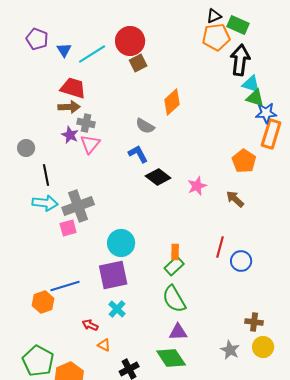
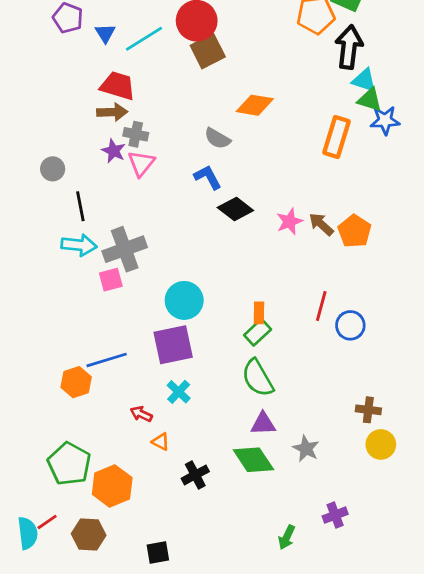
brown square: (138, 63) -> (208, 51), size x1.4
orange diamond: (172, 102) -> (255, 105), turned 52
orange rectangle: (271, 134) -> (337, 137), moved
orange pentagon: (244, 161) -> (355, 231), moved
brown arrow: (235, 199) -> (321, 224), moved
gray star: (230, 350) -> (306, 449), moved

